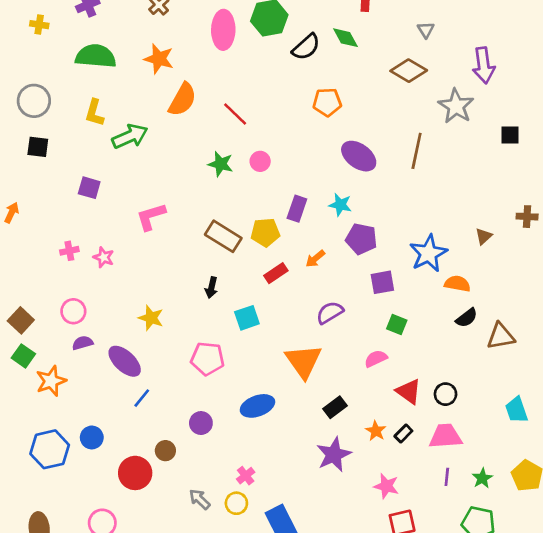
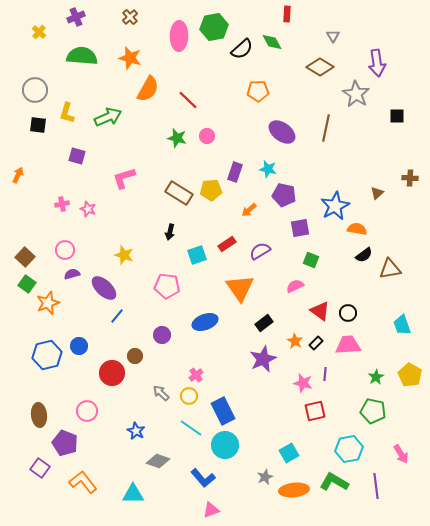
yellow cross: (39, 25) -> (39, 32), turned 32
yellow L-shape: (94, 113) -> (67, 113), moved
red rectangle: (276, 273) -> (227, 244), moved
purple line: (447, 477) -> (325, 374), moved

